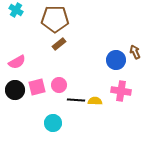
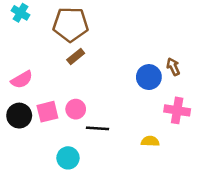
pink cross: (121, 91) -> (177, 110), moved
yellow semicircle: (95, 101) -> (150, 141), moved

